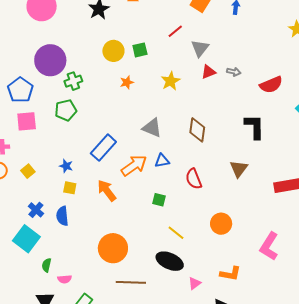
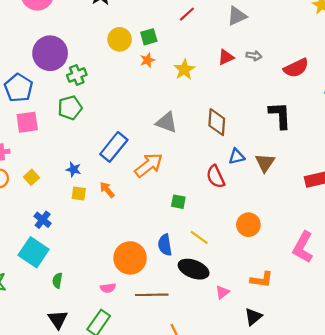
gray triangle: (200, 48) -> (237, 16), moved, turned 30
orange star: (127, 82) -> (147, 60), moved
blue triangle: (162, 161) -> (237, 156), moved
orange arrow: (107, 191) -> (107, 190), moved, size x0.7
blue semicircle: (62, 216) -> (165, 245), moved
pink semicircle: (65, 279) -> (108, 288), moved

